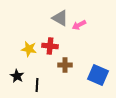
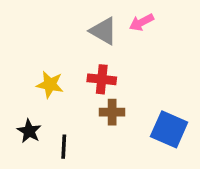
pink arrow: (79, 25) -> (141, 22), moved
red cross: (50, 46) -> (102, 79), moved

